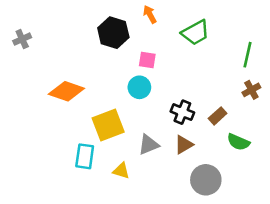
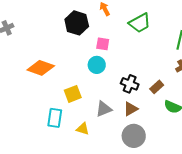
yellow square: (108, 125) -> (73, 94), size x0.7
gray circle: (206, 180) -> (134, 136), moved

